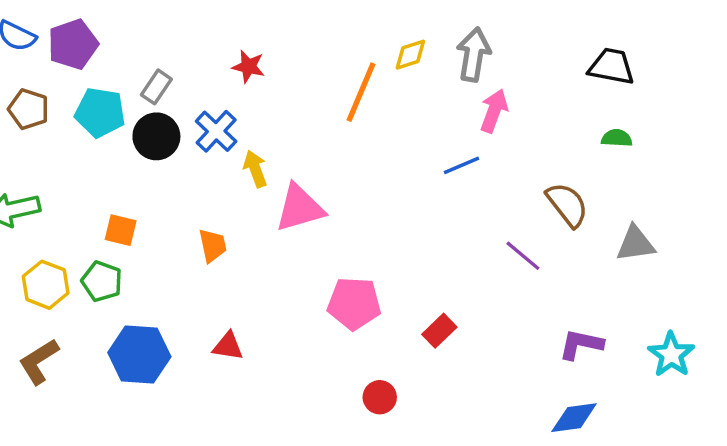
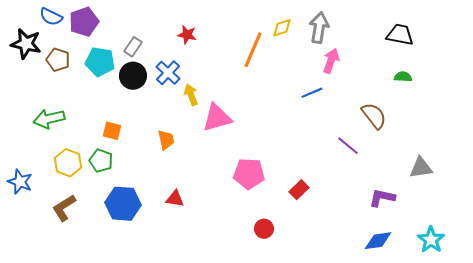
gray triangle: (635, 244) -> (421, 168), moved
cyan star: (671, 355) -> (431, 240), moved

